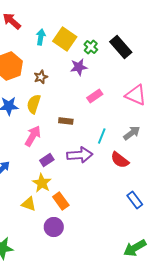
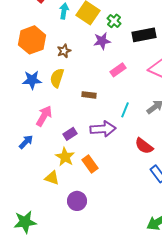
black rectangle: (121, 47) -> (144, 35), moved, turned -60
pink arrow: (33, 136) -> (44, 116), moved
red semicircle: (120, 160) -> (144, 146), moved
orange rectangle: (61, 201) -> (90, 164), moved

